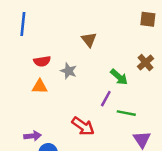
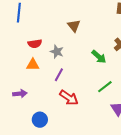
purple line: (106, 99) -> (59, 75), moved
green line: (126, 113) -> (105, 87), turned -49
purple arrow: (32, 136) -> (20, 94), moved

